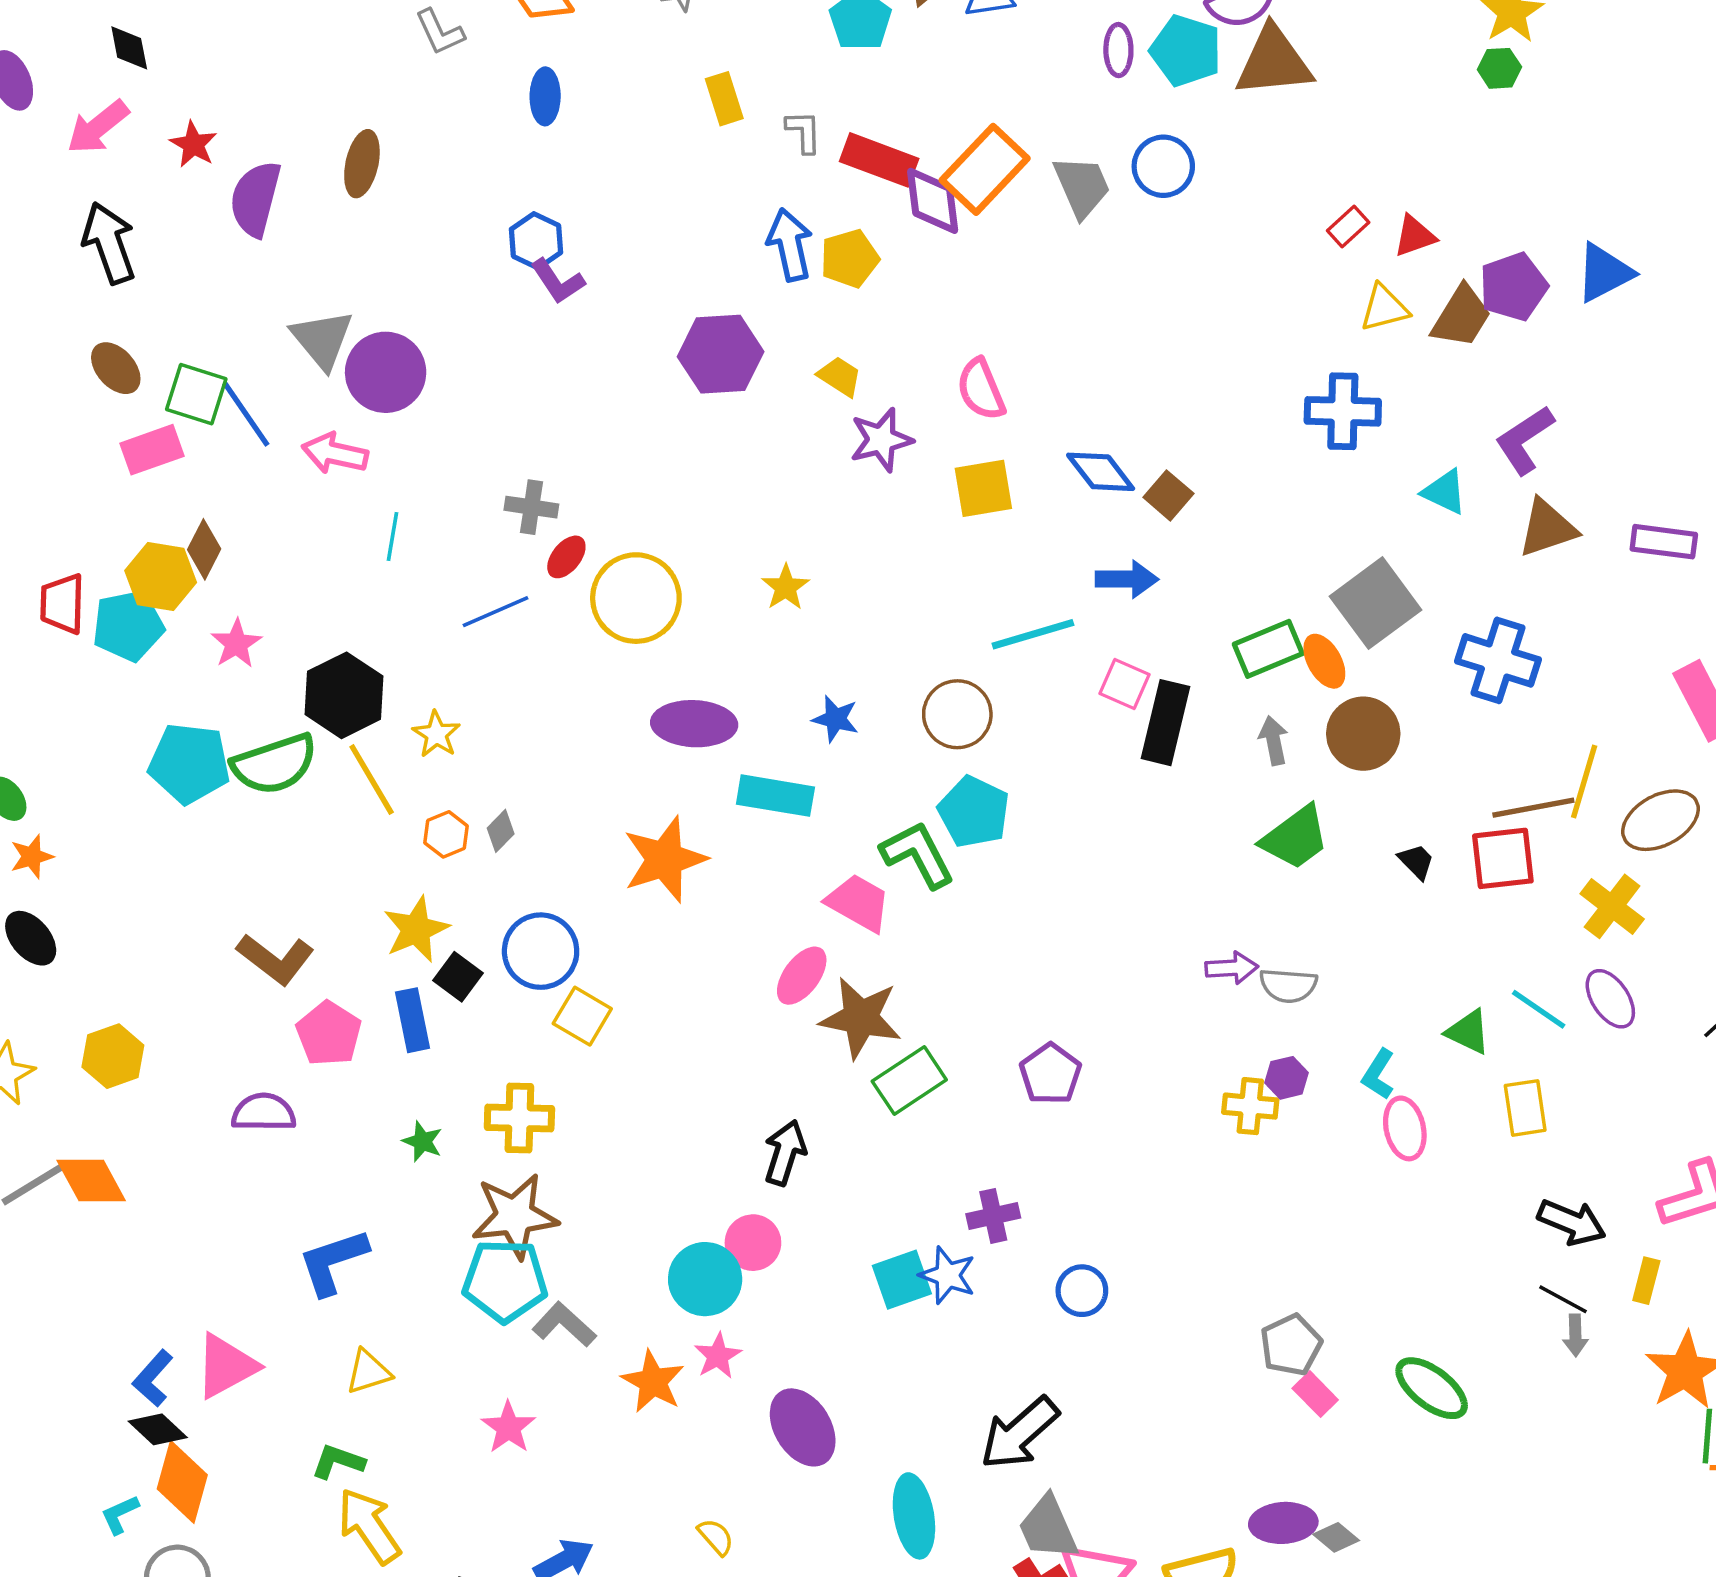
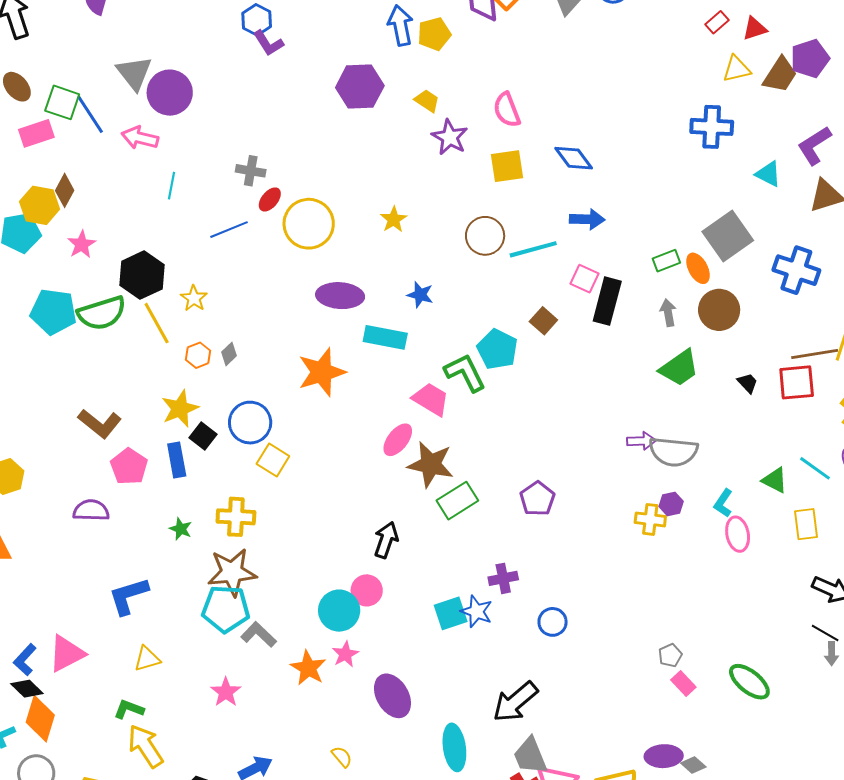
purple star: (881, 440) -> (450, 137), turned -30
brown square: (1168, 495) -> (543, 321), moved
green rectangle: (1268, 649) -> (666, 261), size x0.7
brown circle: (957, 714) -> (485, 236), moved
gray semicircle: (1288, 985) -> (673, 452), size x1.5
gray pentagon: (1291, 1345) -> (670, 655), size x0.7

